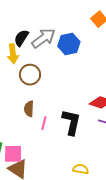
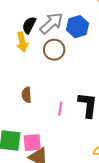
brown circle: (30, 75) -> (54, 50), moved
brown semicircle: (29, 109) -> (27, 95), moved

